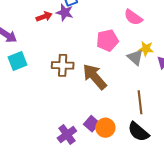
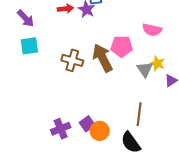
pink semicircle: (133, 17) -> (152, 30), turned -36
brown arrow: (95, 77) -> (103, 58), moved

